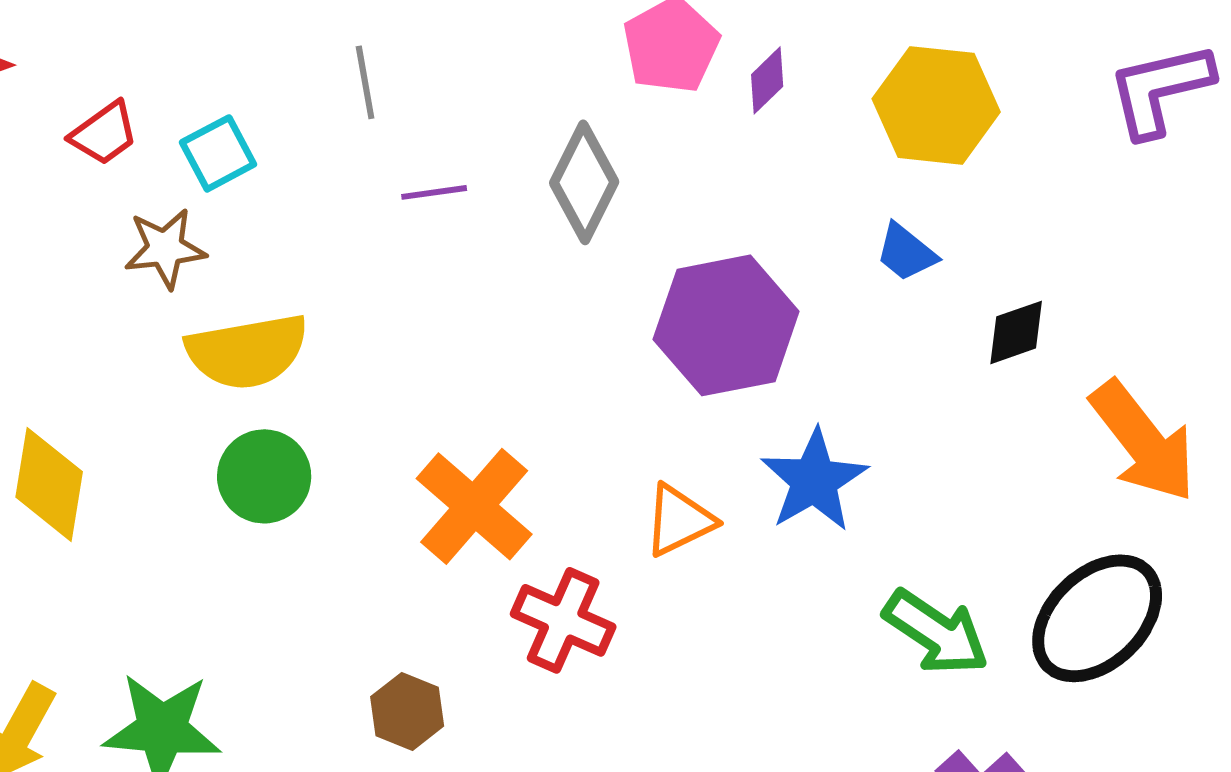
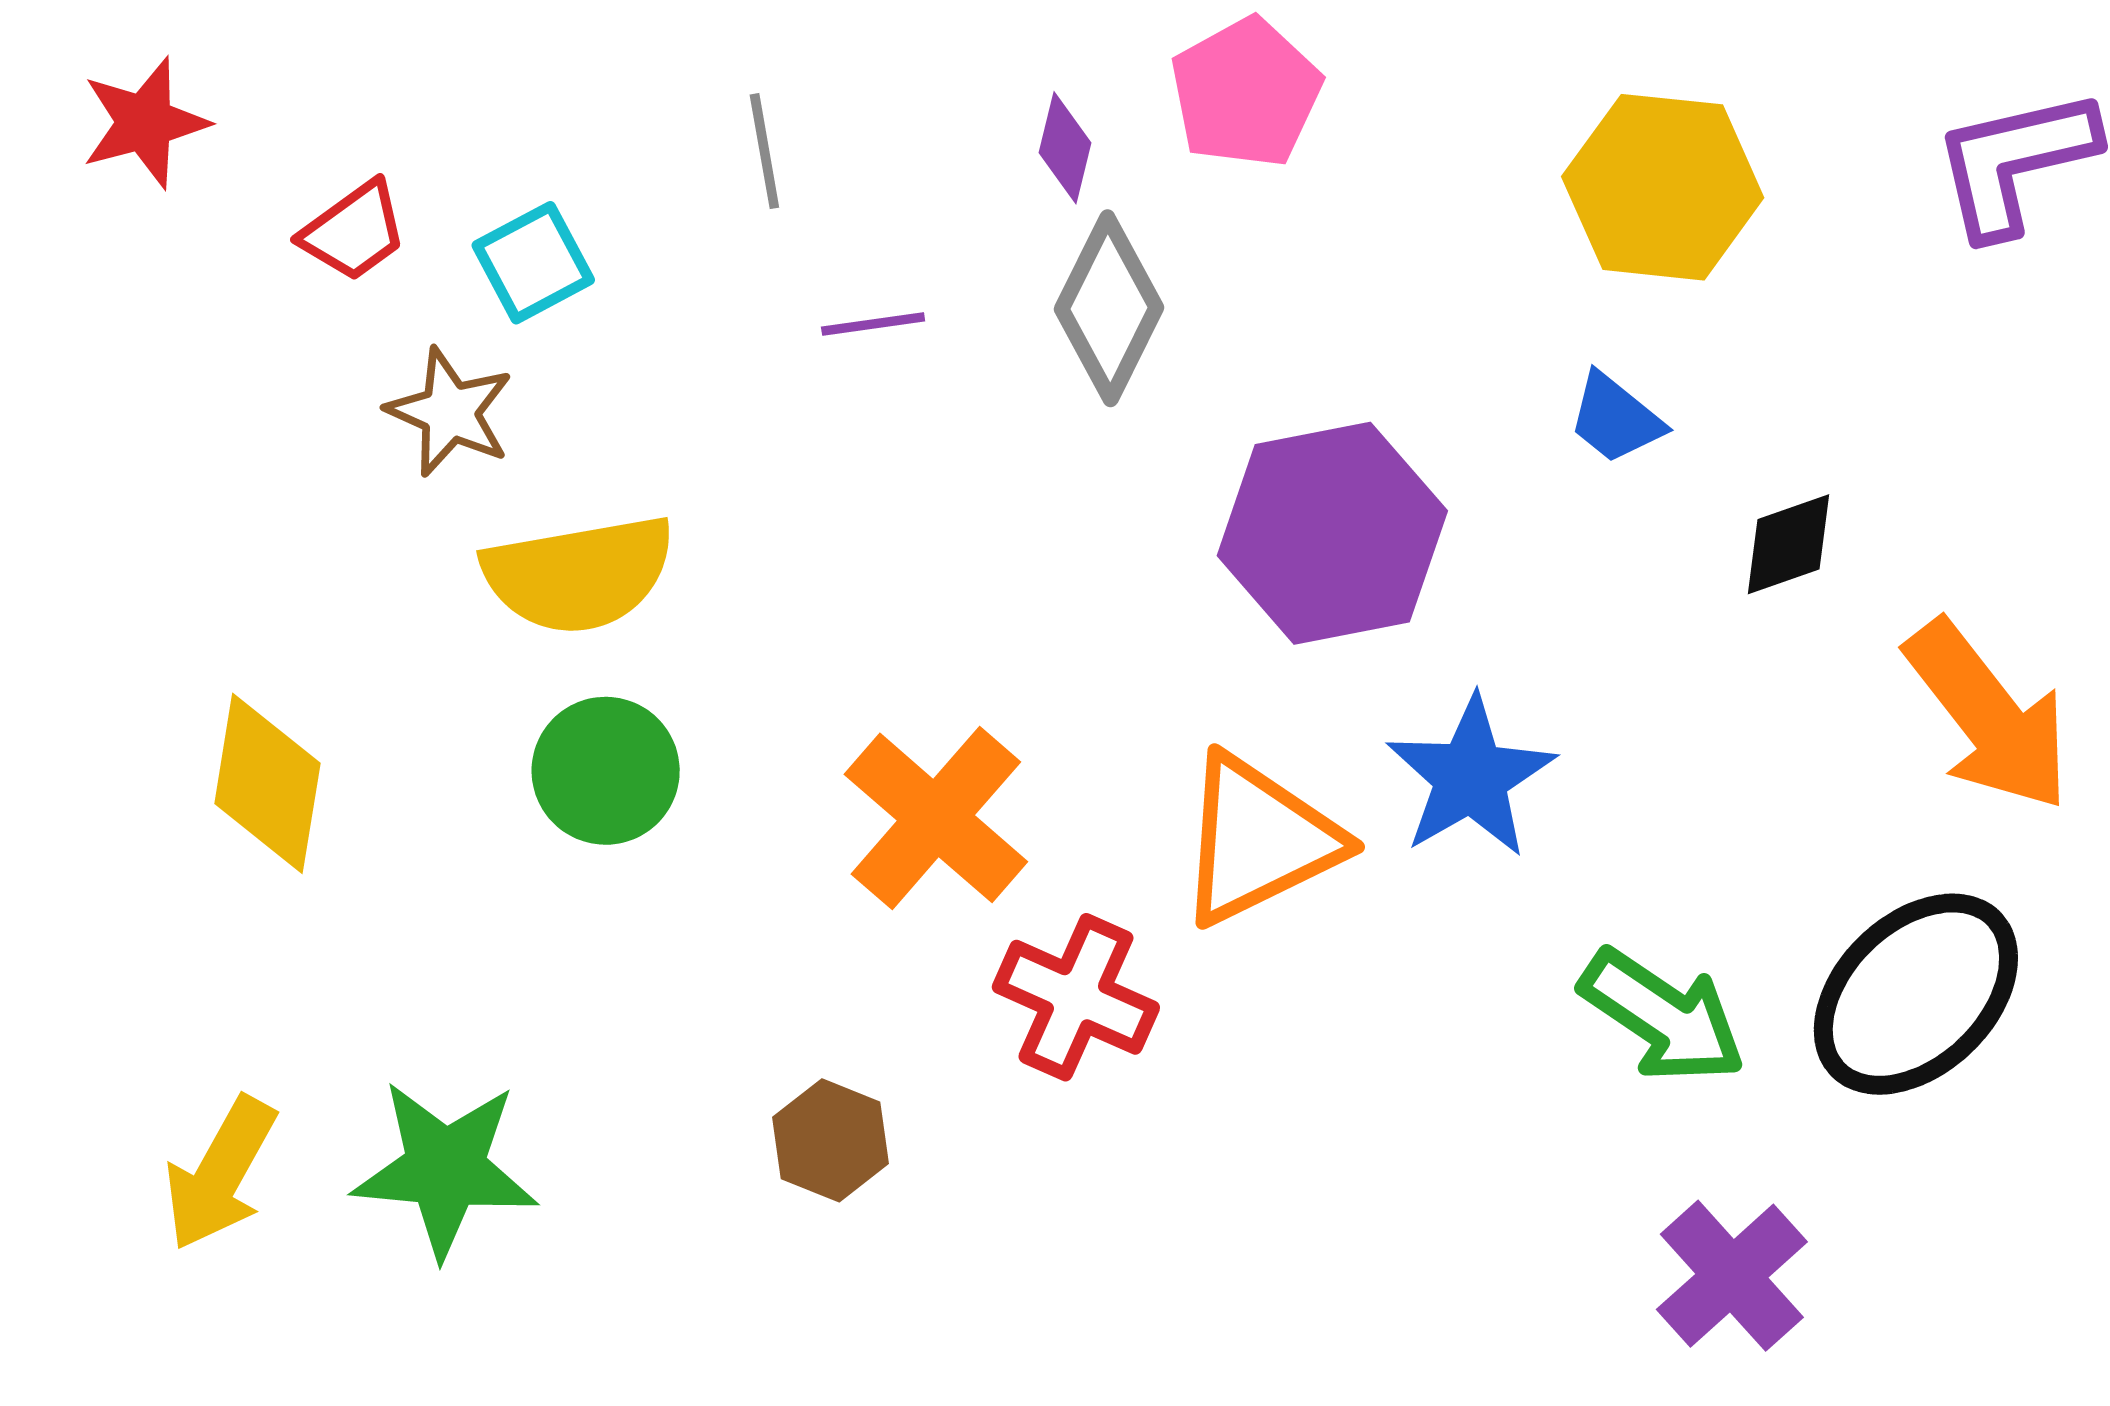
purple diamond: (767, 80) -> (1065, 148), moved, turned -32
brown star: (165, 248) -> (450, 412), turned 30
orange triangle: (679, 520) -> (1258, 840), size x1.5

